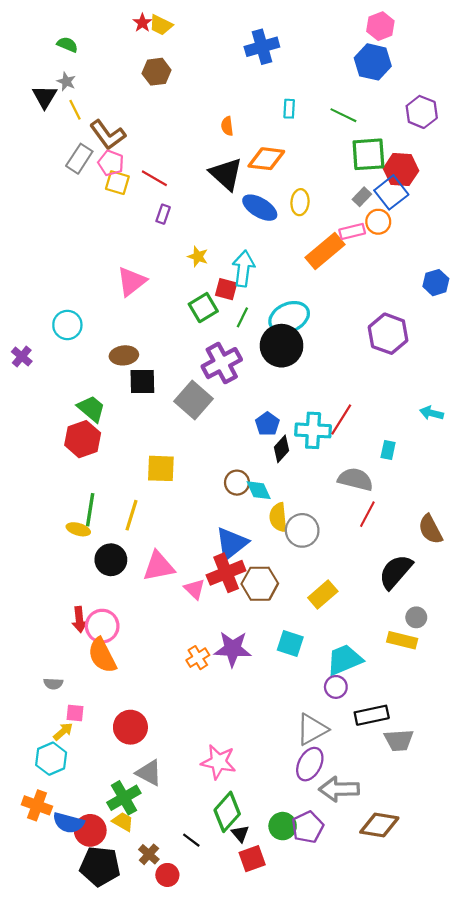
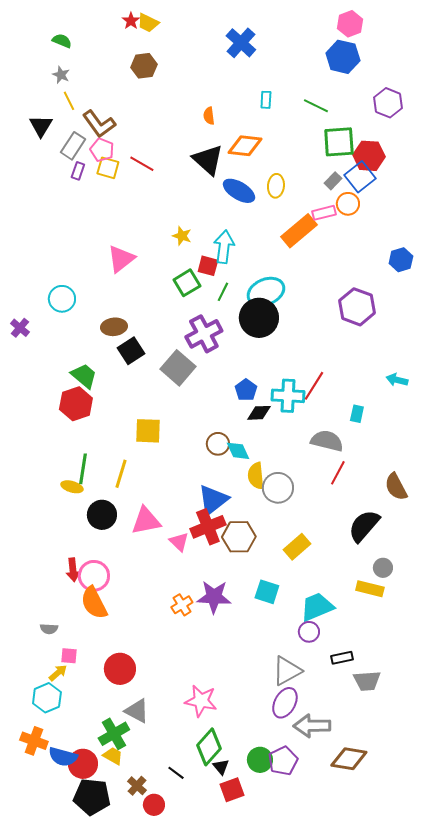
blue cross: (262, 47) -> (241, 43), turned -32
black triangle: (45, 97) -> (41, 126), moved
purple rectangle: (163, 214) -> (78, 171), moved
black square: (142, 382) -> (131, 351), turned -32
black diamond: (282, 449) -> (259, 413), turned 45
black rectangle: (372, 715) -> (342, 658), size x0.7

